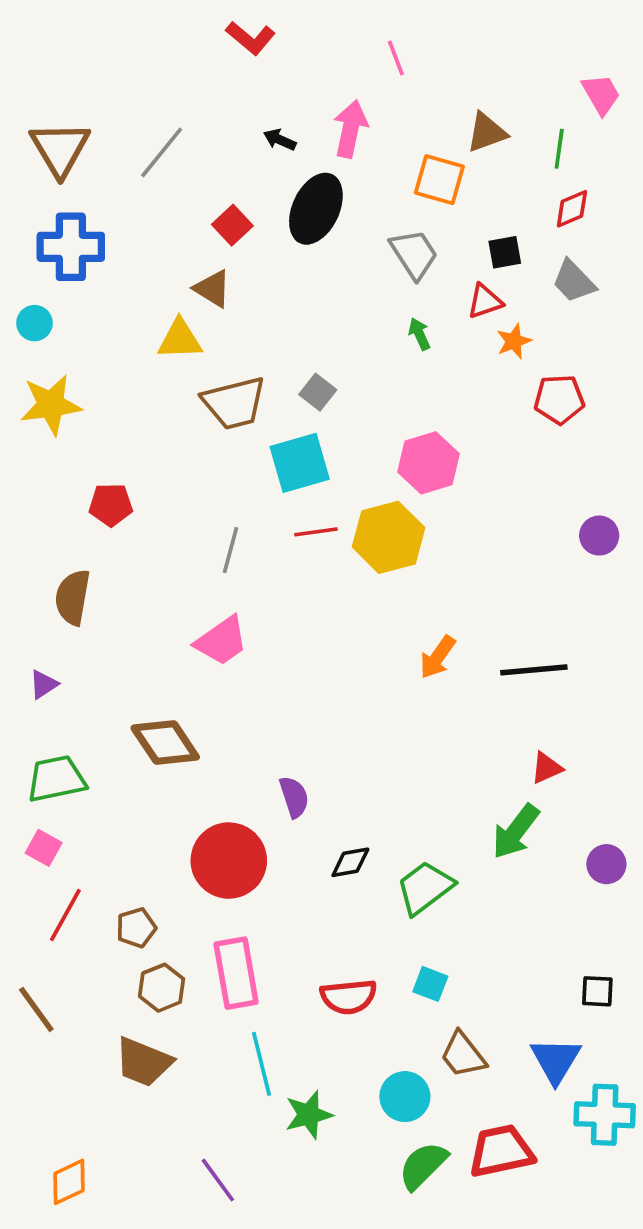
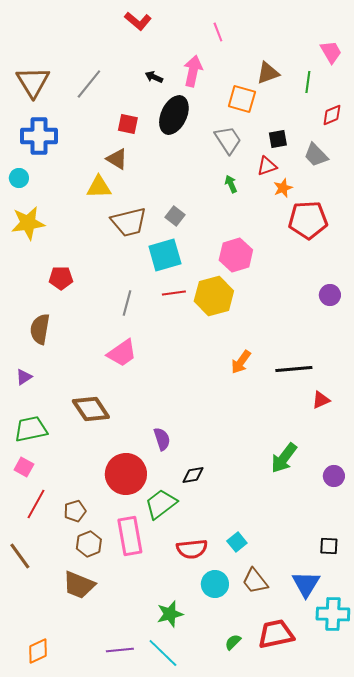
red diamond: (572, 209) -> (332, 115), moved
red square: (232, 225) -> (128, 124), turned -35
red pentagon: (559, 399) -> (308, 220), size x1.4
red triangle: (547, 768) -> (321, 400), moved
green trapezoid: (425, 888) -> (161, 504), moved
cyan square: (430, 984) -> (237, 542), turned 30
cyan line: (261, 1064) -> (163, 653), moved, turned -32
cyan circle: (405, 1097) -> (215, 584), moved
green semicircle: (423, 1166) -> (233, 642), size x0.6
purple line: (218, 1180) -> (120, 650), turned -60

